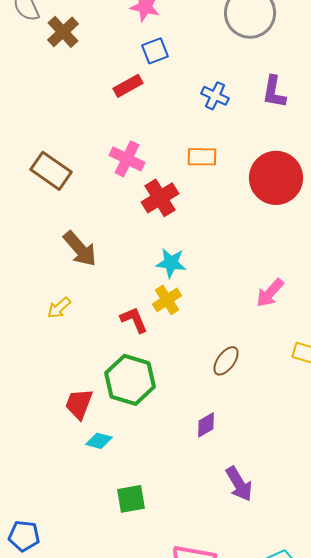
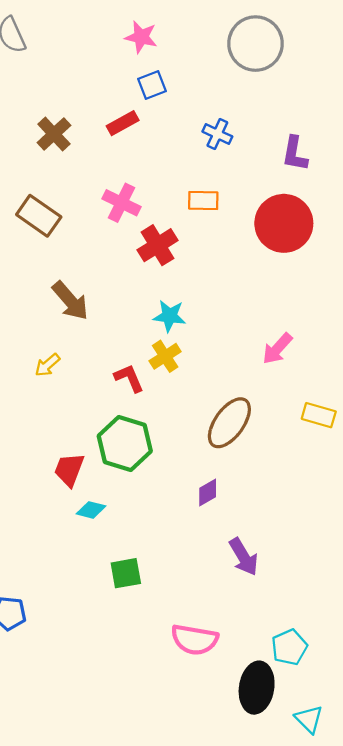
brown cross: (63, 32) -> (54, 134), moved
purple L-shape: (274, 92) -> (295, 154), moved
brown ellipse: (226, 361) -> (229, 423), size x1.6

